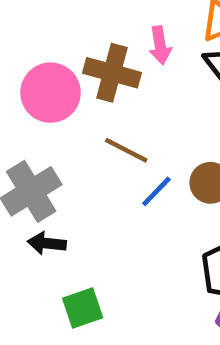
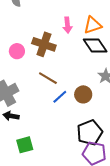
pink arrow: (160, 45) -> (67, 25), moved
pink circle: (51, 93) -> (17, 51), size x0.6

